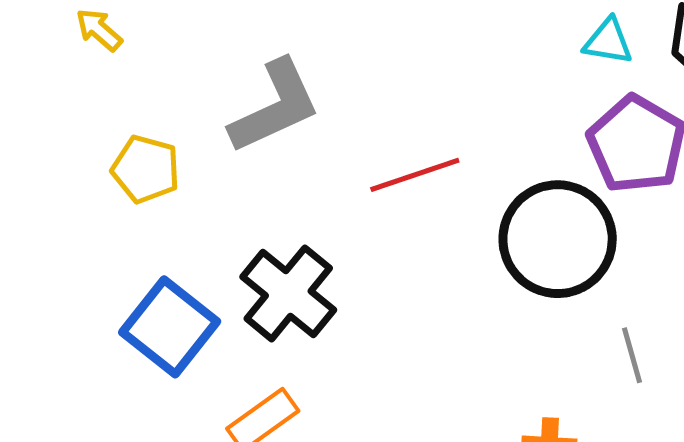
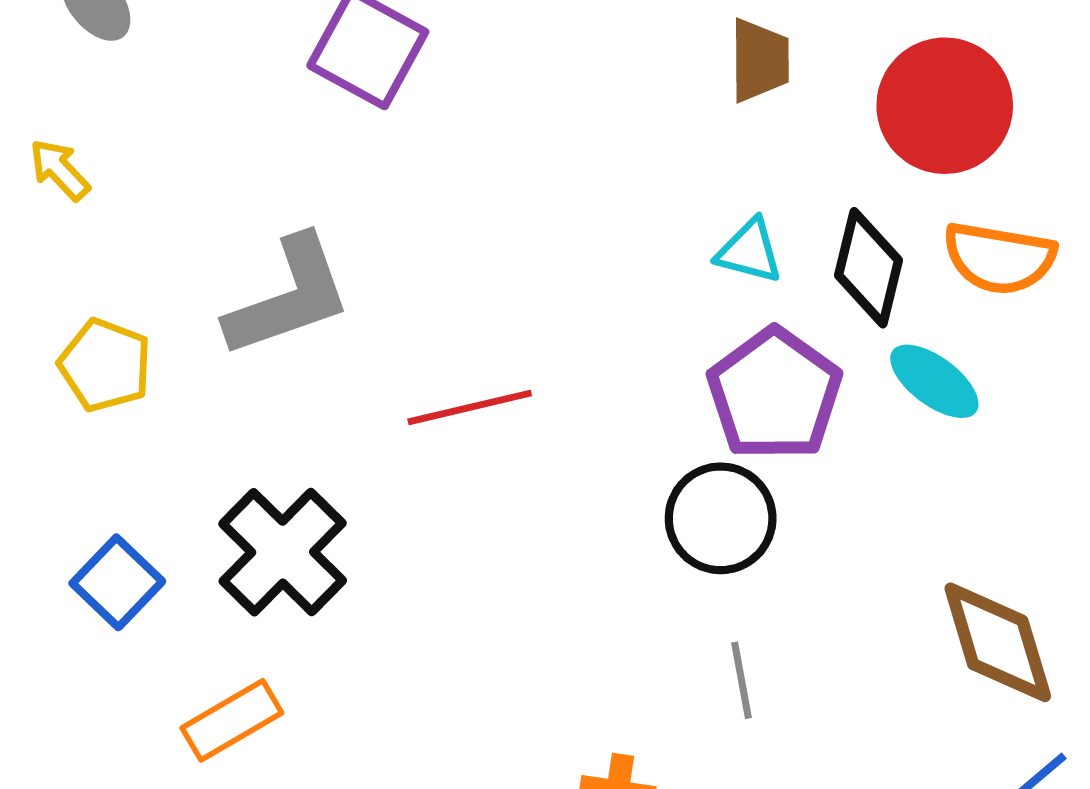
black circle: (558, 239) -> (721, 518), moved, size x0.7
blue square: (170, 327) -> (117, 582), size x0.7

